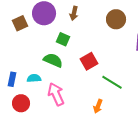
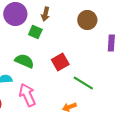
green square: (63, 39) -> (35, 32), moved
orange arrow: (98, 106) -> (69, 107), turned 48

